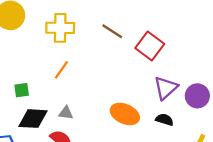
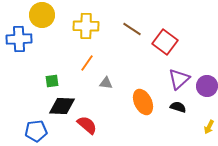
gray triangle: (66, 113) -> (106, 83), moved
orange ellipse: (125, 114) -> (143, 102), turned 40

